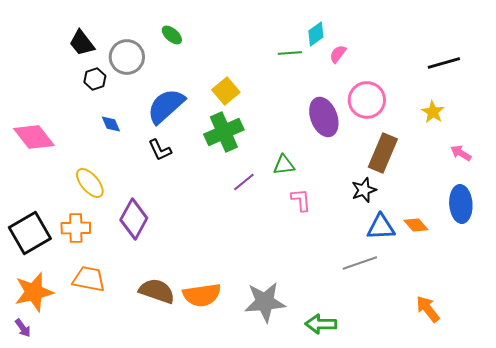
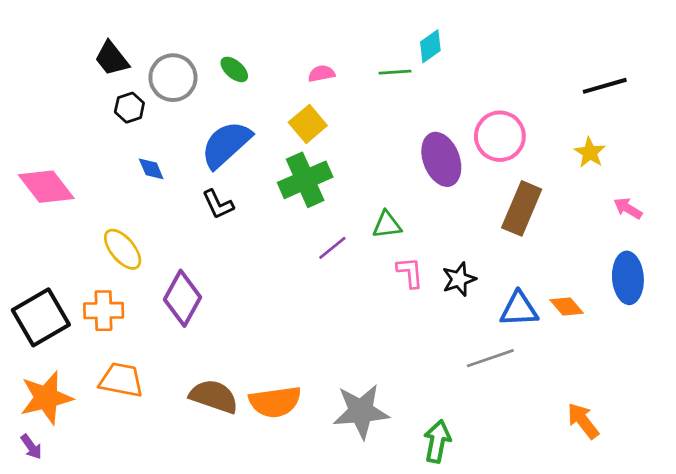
green ellipse: (172, 35) -> (234, 69), moved
pink semicircle: (338, 54) -> (321, 74), moved, turned 42
black star: (364, 190) -> (459, 279), moved
green arrow: (321, 324) -> (437, 441), turned 100

